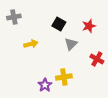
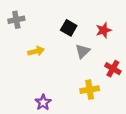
yellow cross: (64, 77) -> (90, 90), moved
purple star: (45, 85) -> (43, 102), moved

